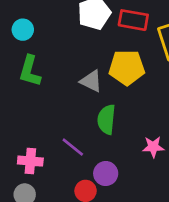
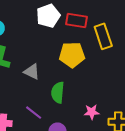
gray triangle: (91, 81) -> (32, 72), moved

